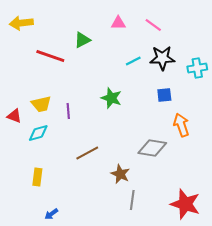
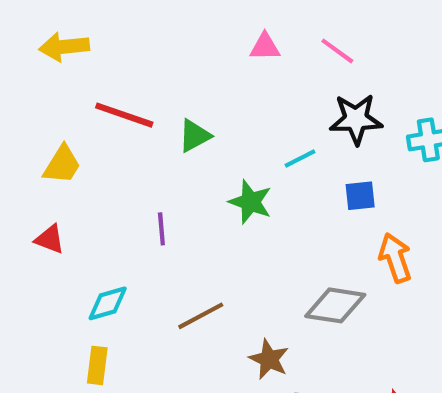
green triangle: (82, 40) -> (195, 136), moved
cyan line: (133, 61) -> (300, 159), moved
yellow trapezoid: (41, 104) -> (62, 165), moved, turned -45
cyan diamond: (38, 133) -> (108, 303), moved

